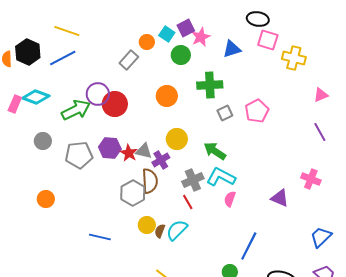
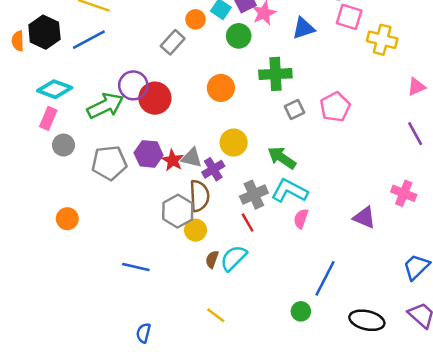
pink rectangle: (15, 104) -> (48, 118), moved
yellow circle: (147, 225) -> (196, 230), moved

